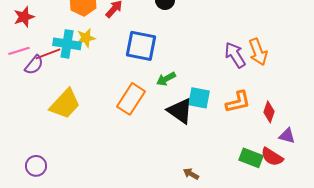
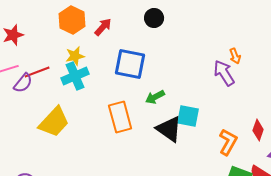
cyan cross: (67, 44) -> (75, 76), moved, turned -32
orange arrow: (258, 52) -> (235, 56), moved, size x0.6
orange rectangle: (131, 99) -> (120, 117), turned -48
orange L-shape: (238, 102) -> (228, 142), moved, turned -48

